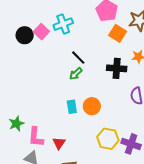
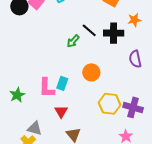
black line: (78, 58) -> (89, 30), moved
cyan rectangle: (72, 107) -> (62, 83), moved, turned 32
pink L-shape: (36, 137) -> (47, 88), moved

